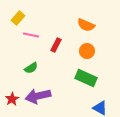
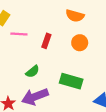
green semicircle: (31, 68) -> (33, 72), moved
green rectangle: (86, 78) -> (71, 81), moved

